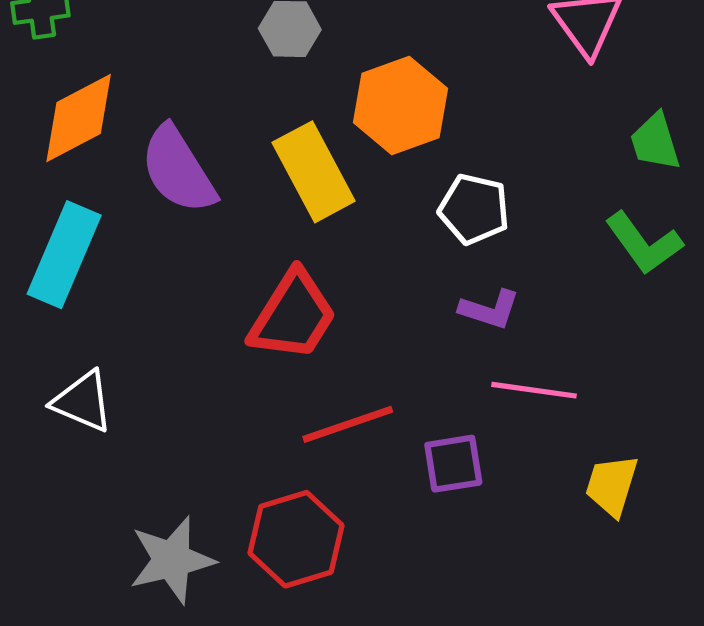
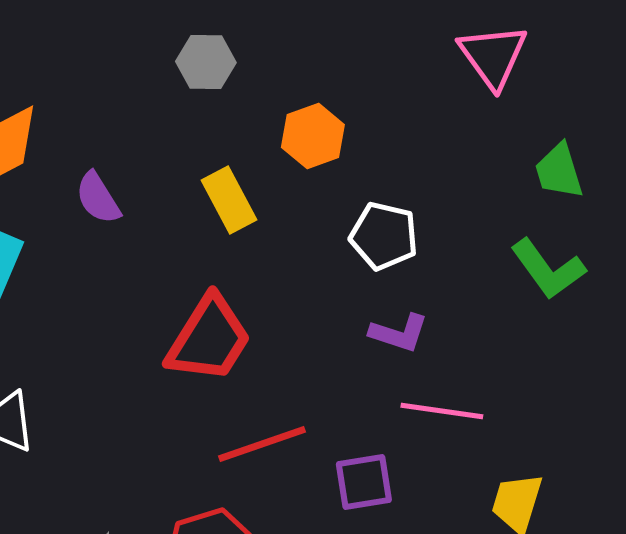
orange hexagon: (401, 106) -> (313, 136), size x0.7
purple semicircle: (178, 170) -> (98, 198), size x0.6
yellow rectangle: (314, 172) -> (229, 200), size x0.7

